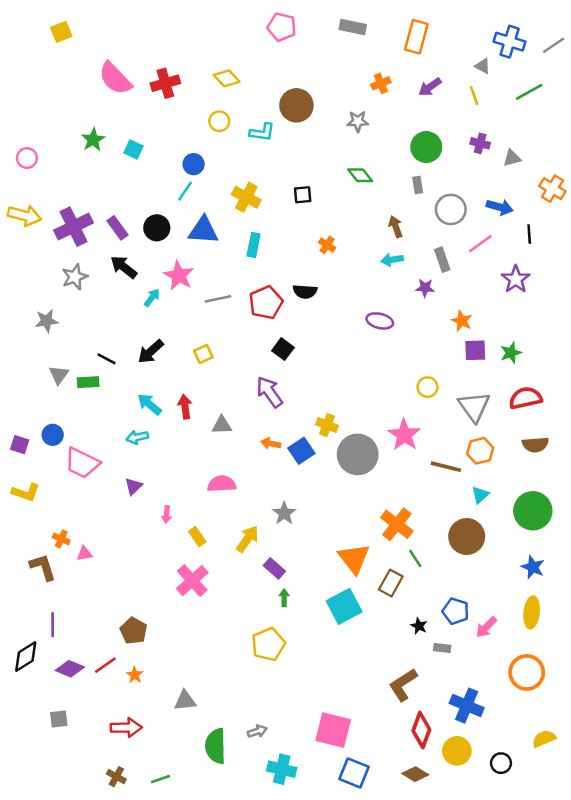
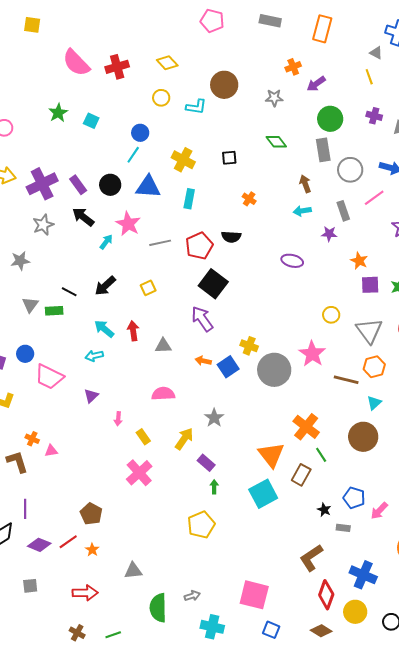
yellow square: (61, 32) -> (32, 25), turned 30
purple arrow: (430, 87) -> (316, 84), moved
gray rectangle: (418, 185) -> (323, 150), size x1.6
black square: (283, 349) -> (213, 284), size x1.6
blue square: (354, 773) -> (271, 630), size x0.7

